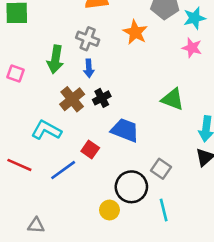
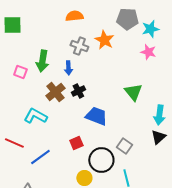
gray cross: (88, 39) -> (79, 46), moved
pink square: (15, 73) -> (20, 72), moved
green triangle: (173, 99) -> (133, 92), turned 30
red square: (90, 149) -> (76, 143), moved, turned 32
blue line: (63, 170) -> (40, 157), moved

